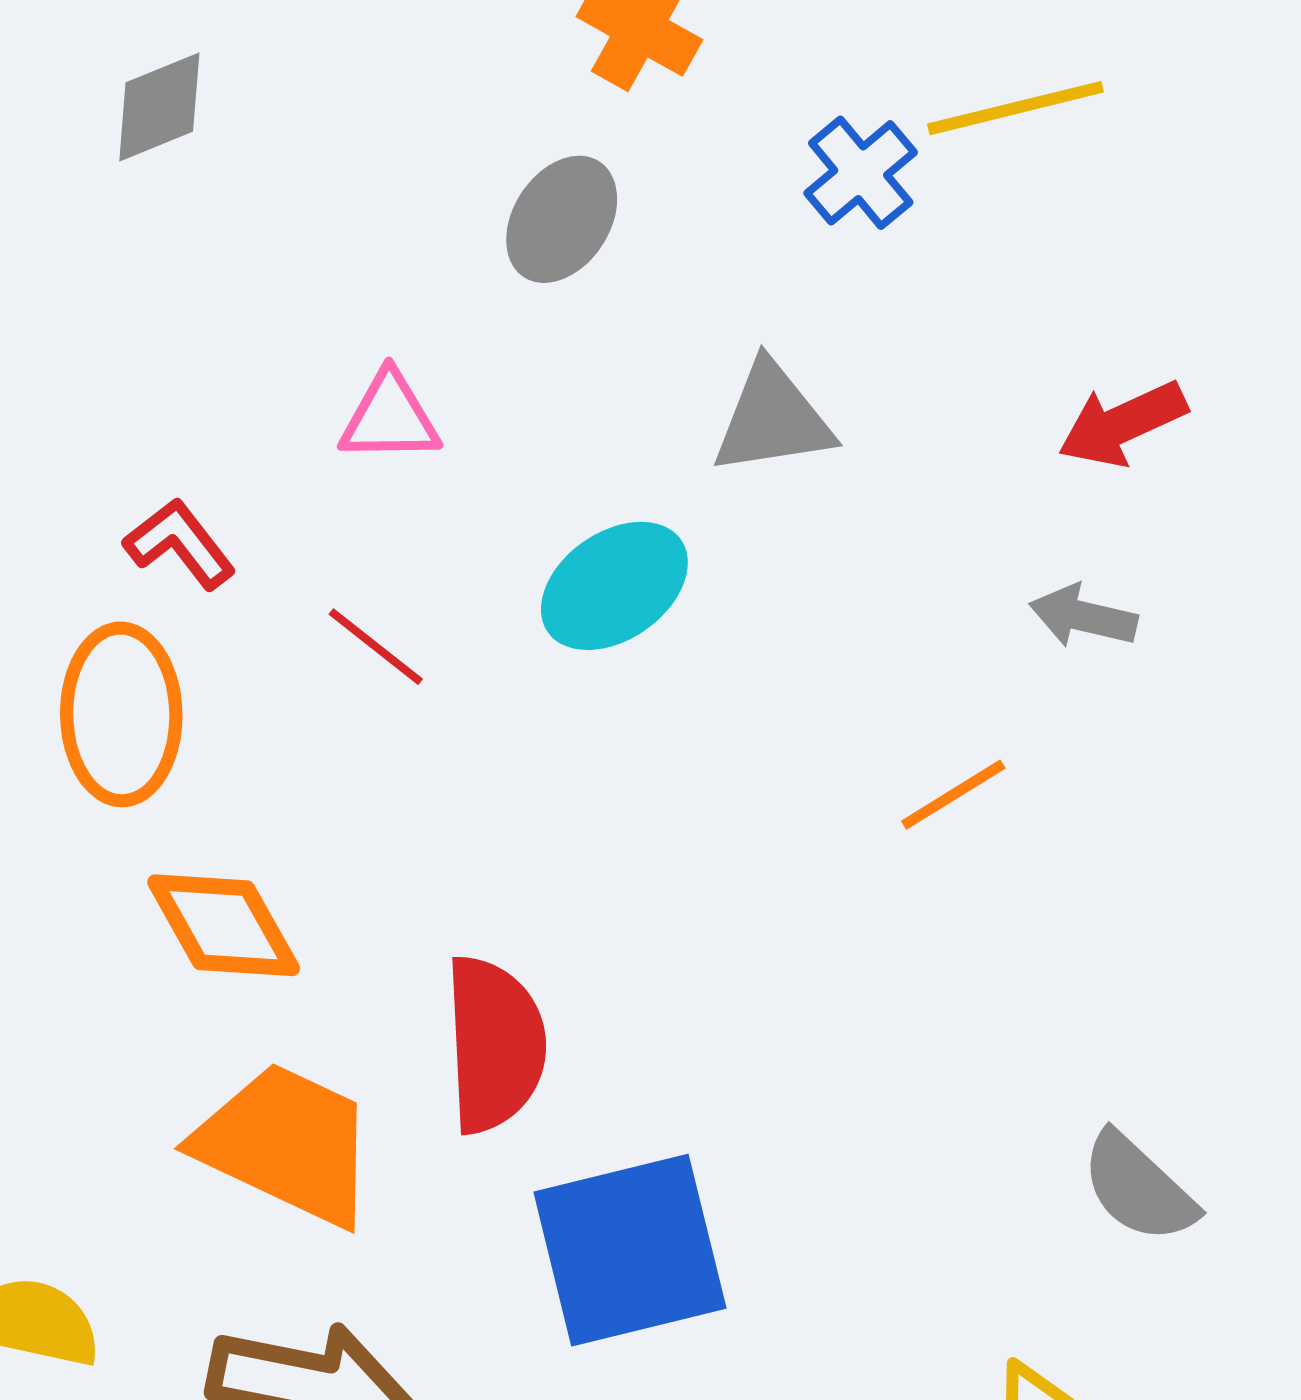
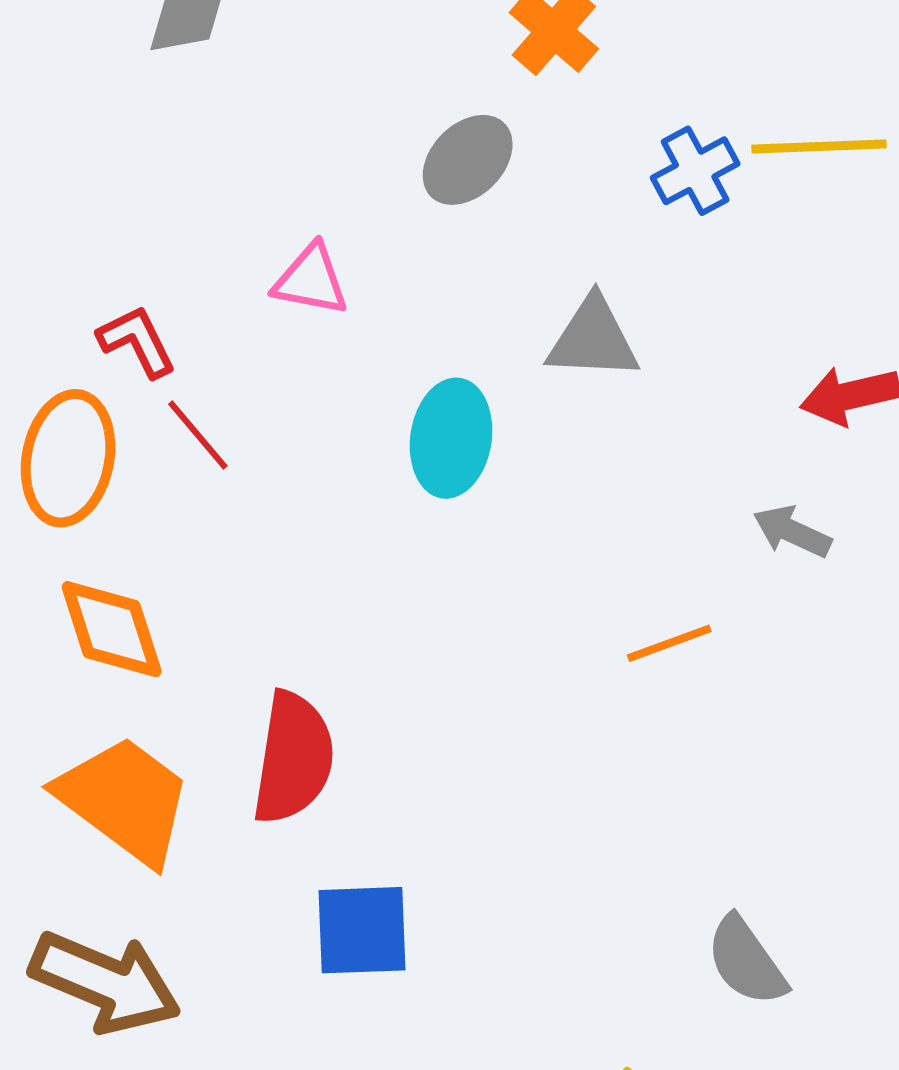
cyan ellipse: (614, 586) -> (451, 438), turned -58
red line: (376, 647) -> (198, 435), moved
blue square: (630, 1250) -> (362, 930), size x0.7

